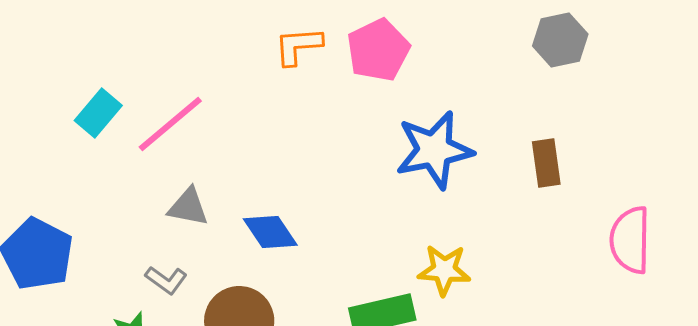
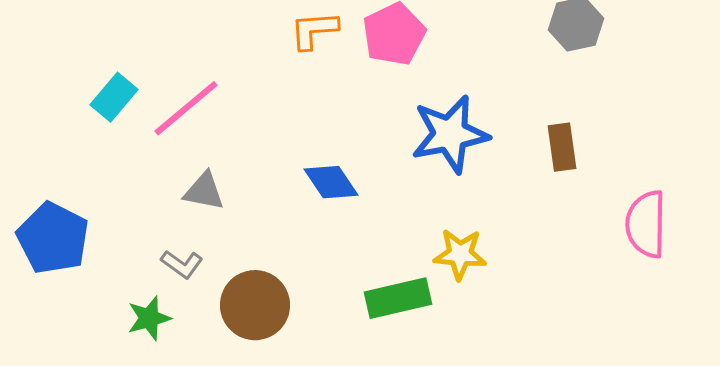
blue diamond: (270, 232) -> (331, 182), moved

